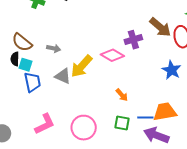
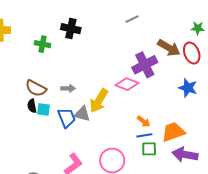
purple cross: (133, 40) -> (145, 65), size x1.4
blue trapezoid: (32, 82) -> (67, 118), moved
orange trapezoid: (165, 112) -> (173, 132), moved
blue line: (145, 117) -> (144, 135), moved

